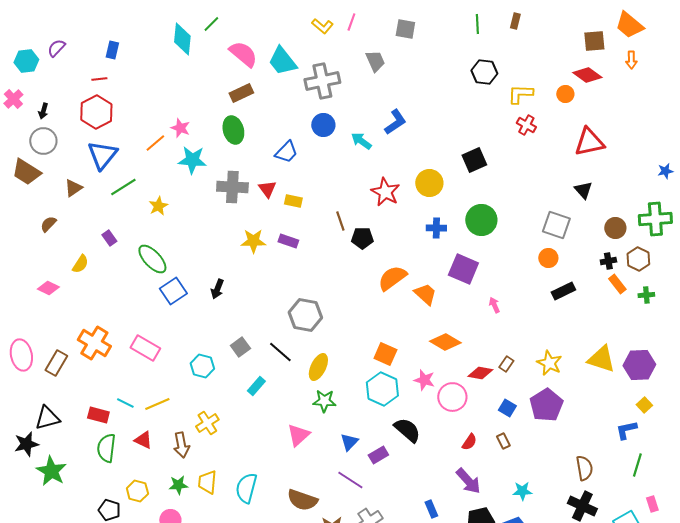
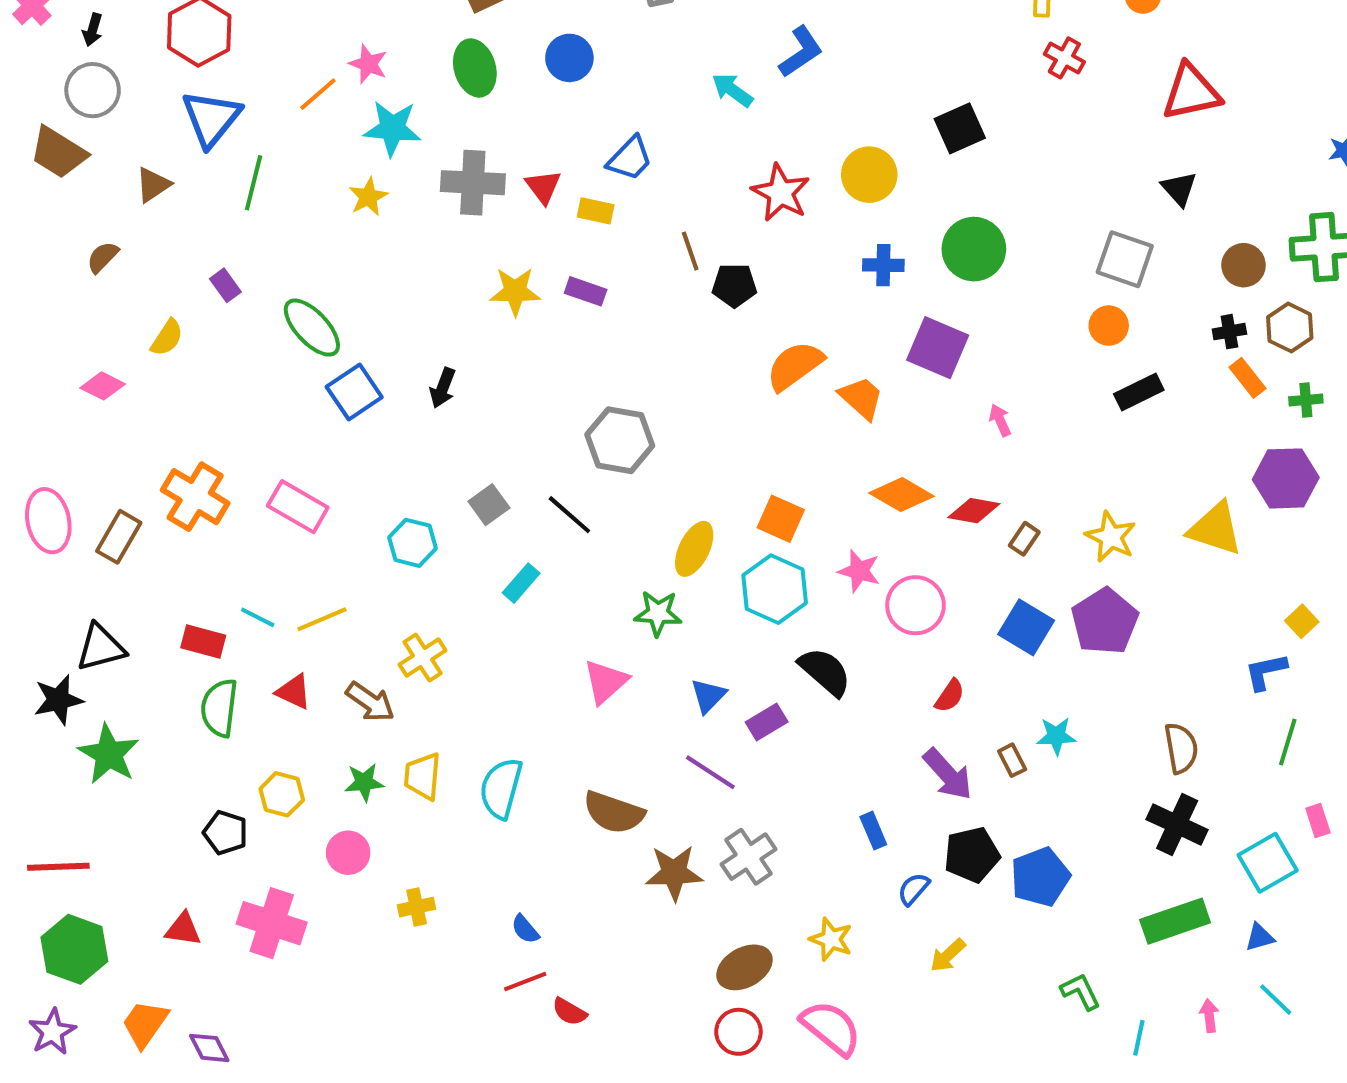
blue circle: (323, 125) -> (569, 58), moved
blue trapezoid: (286, 152) -> (630, 159), moved
green line: (123, 187) -> (254, 183), turned -44
yellow star: (158, 206) -> (368, 197), moved
purple hexagon: (639, 365) -> (1286, 478), moved
yellow ellipse: (318, 367) -> (694, 549), moved
red diamond: (480, 373) -> (974, 511), moved
blue square: (507, 408) -> (1026, 627), size x1.5
brown rectangle: (503, 441) -> (1012, 760), moved
brown arrow: (181, 445) -> (370, 702), turned -45
cyan star: (522, 491) -> (1056, 736), moved

